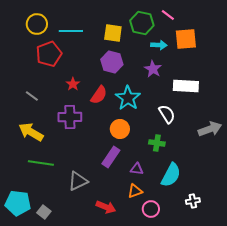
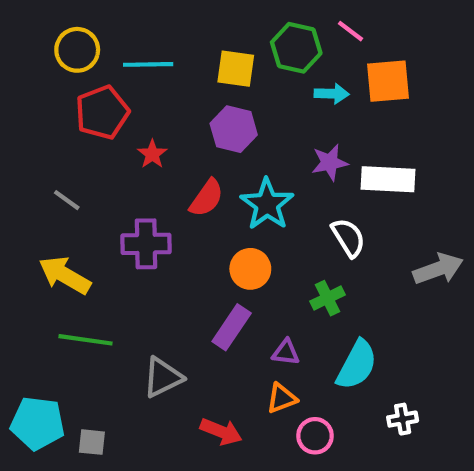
purple star: (153, 69) -> (330, 162), moved, turned 30
red star: (73, 84) -> (152, 154), moved
green cross: (157, 143) -> (328, 298), turned -35
gray square: (44, 212) -> (92, 442), turned -32

